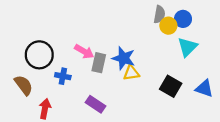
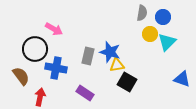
yellow circle: (168, 26) -> (150, 34), moved
pink arrow: (84, 51) -> (54, 29), moved
blue cross: (63, 76) -> (56, 68), size x1.5
black square: (171, 86) -> (127, 82), moved

